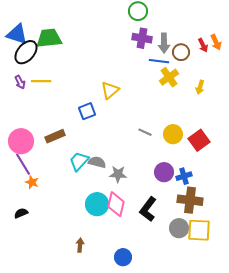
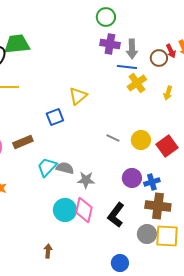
brown circle: (181, 52) -> (159, 58), moved
blue circle: (123, 257) -> (120, 263), moved

